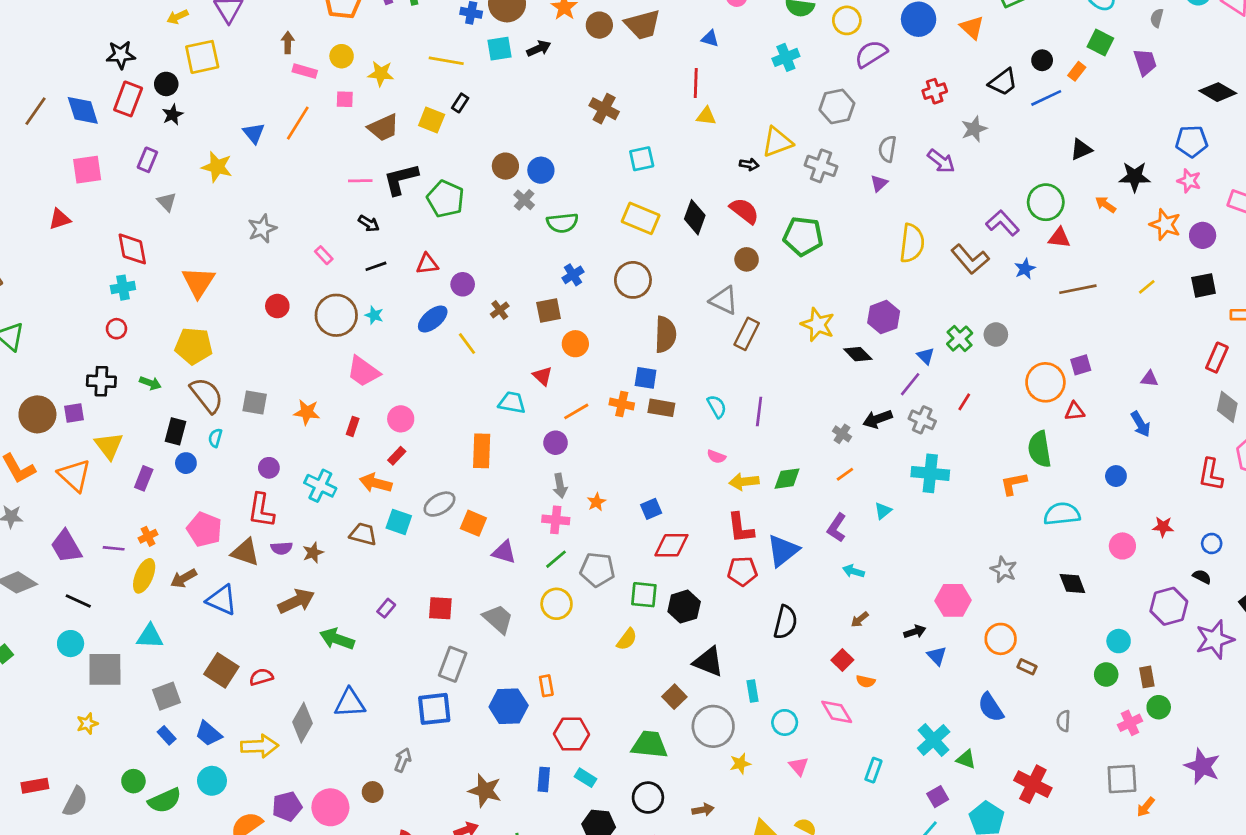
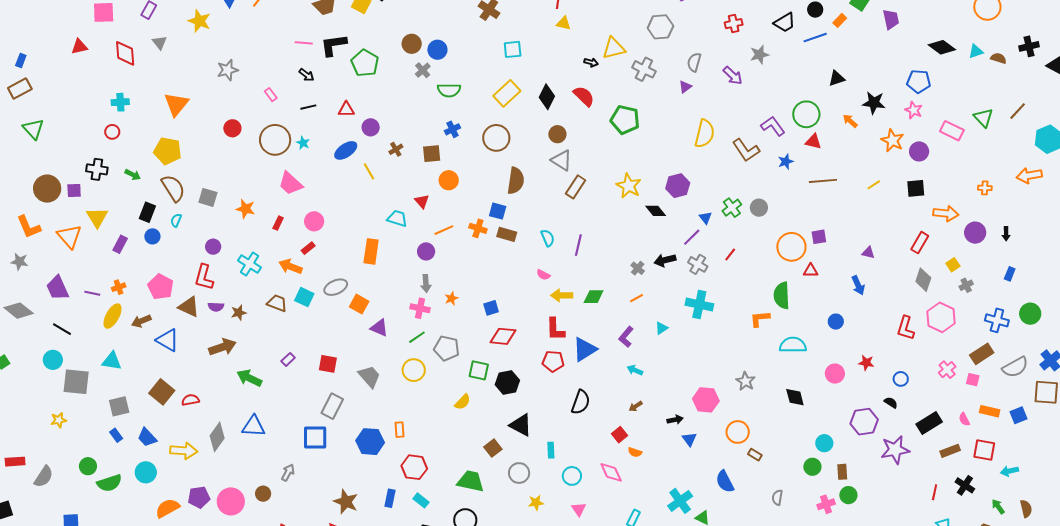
yellow rectangle: (641, 218) -> (507, 93), turned -72
red diamond: (132, 249) -> (125, 53), moved
brown circle: (747, 259) -> (557, 134), moved
gray circle: (713, 726) -> (519, 473), size x0.7

